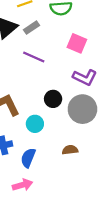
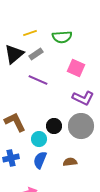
black circle: (53, 99) -> (54, 126), moved
blue semicircle: (28, 158) -> (40, 160), moved

